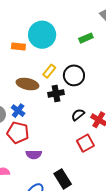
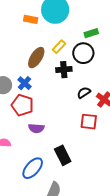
green rectangle: (86, 38) -> (91, 33), moved
brown ellipse: (27, 84) -> (36, 58), turned -75
red square: (85, 143) -> (89, 122), turned 30

